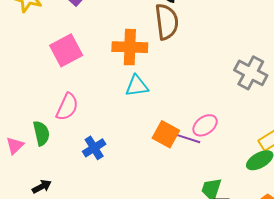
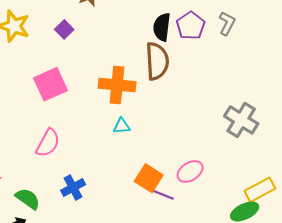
cyan triangle: (137, 86) -> (122, 126), size x0.7
green semicircle: (41, 133) -> (28, 199), moved, turned -45
purple line: (189, 139) -> (162, 194), moved

